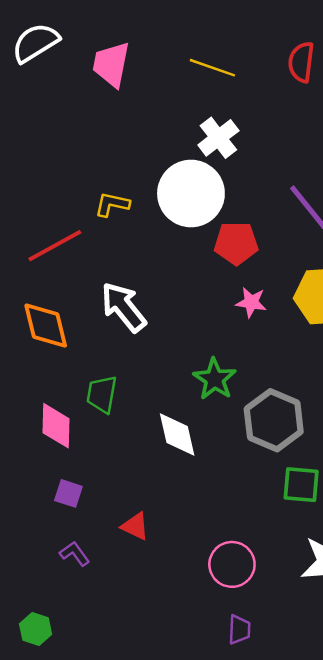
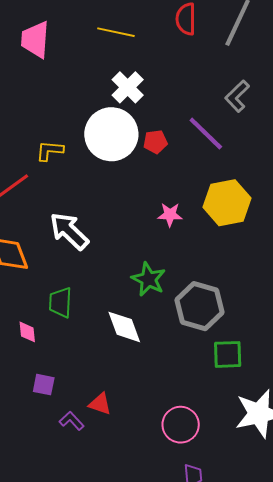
red pentagon: (236, 243) -> (155, 142), moved, size x0.7
pink diamond: (56, 426) -> (27, 332), size x0.6
purple L-shape: (75, 554) -> (72, 421), moved

